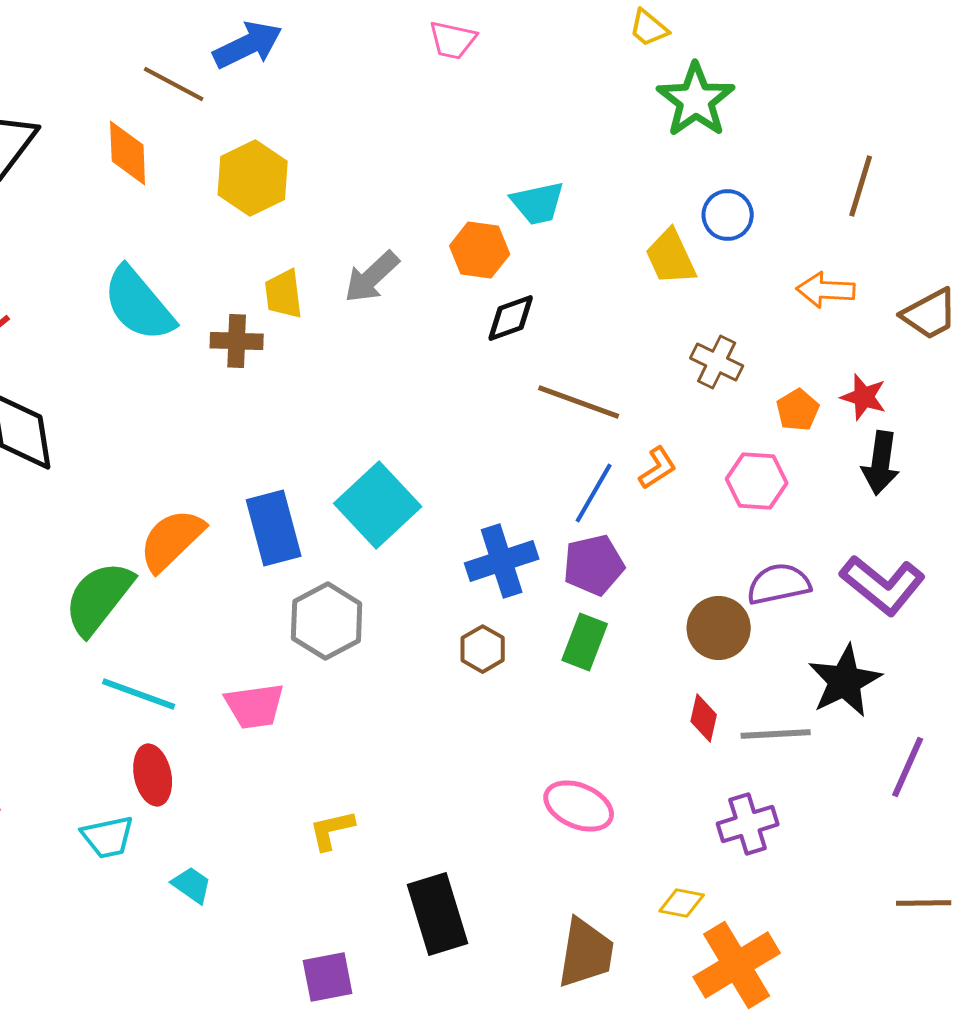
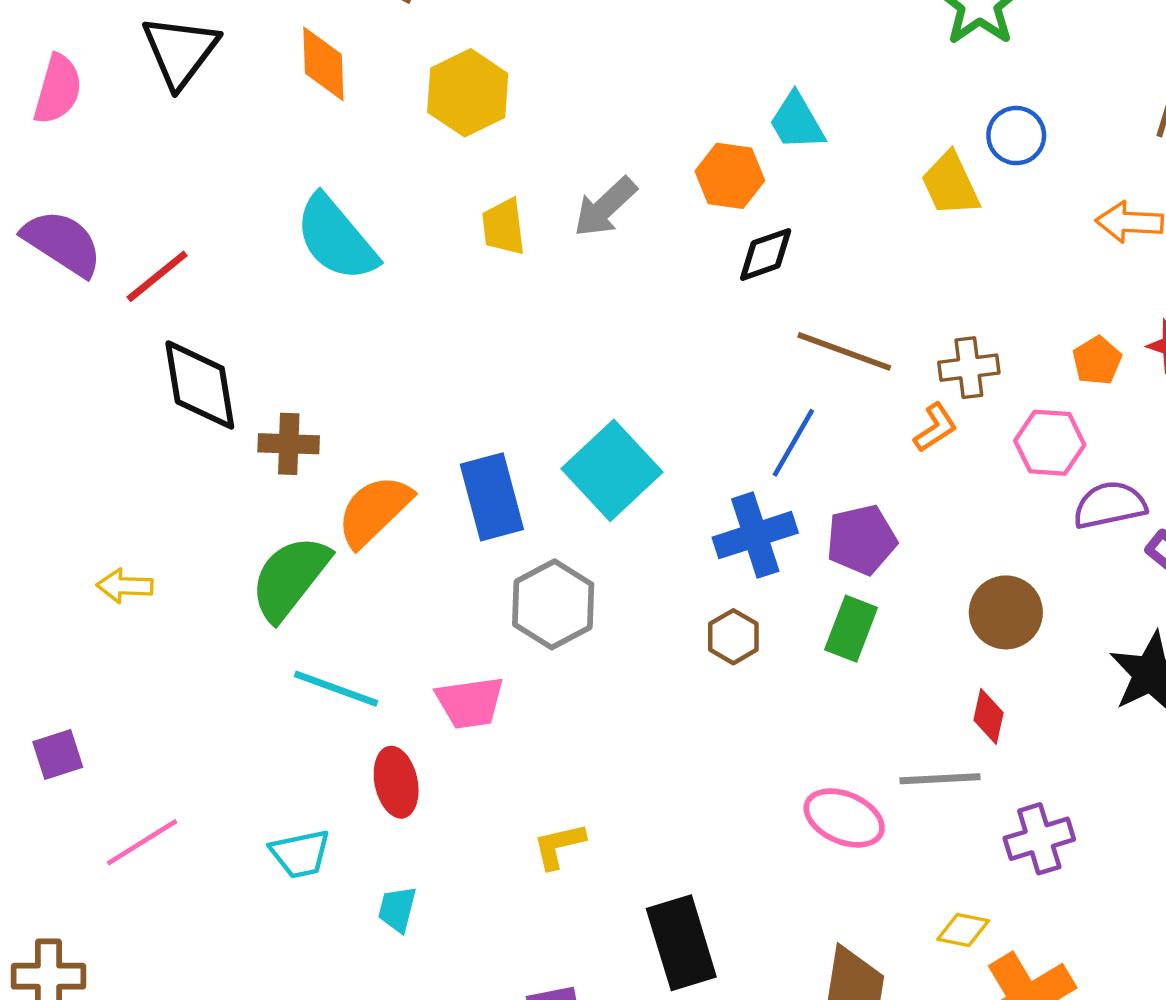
cyan trapezoid: (538, 203) -> (797, 122), turned 72
brown cross: (237, 341) -> (289, 444), moved
brown cross: (717, 362) -> (969, 368), moved, turned -33
blue line: (594, 493) -> (793, 443), moved
purple semicircle: (779, 584) -> (1110, 505), moved
gray line: (776, 734) -> (940, 779), moved
red ellipse: (153, 775) -> (396, 782), moved
cyan trapezoid: (192, 885) -> (397, 909), turned -111

